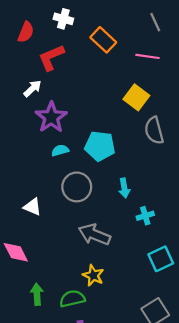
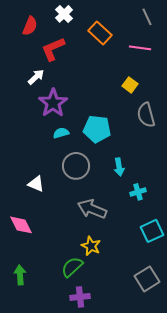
white cross: (63, 19) -> (64, 14), turned 30
yellow square: (136, 97) -> (130, 85), size x0.7
green arrow: (37, 294) -> (20, 275), moved
green semicircle: (72, 299) -> (72, 267), turned -30

